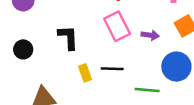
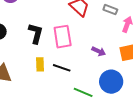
pink rectangle: (117, 26) -> (63, 37), moved

